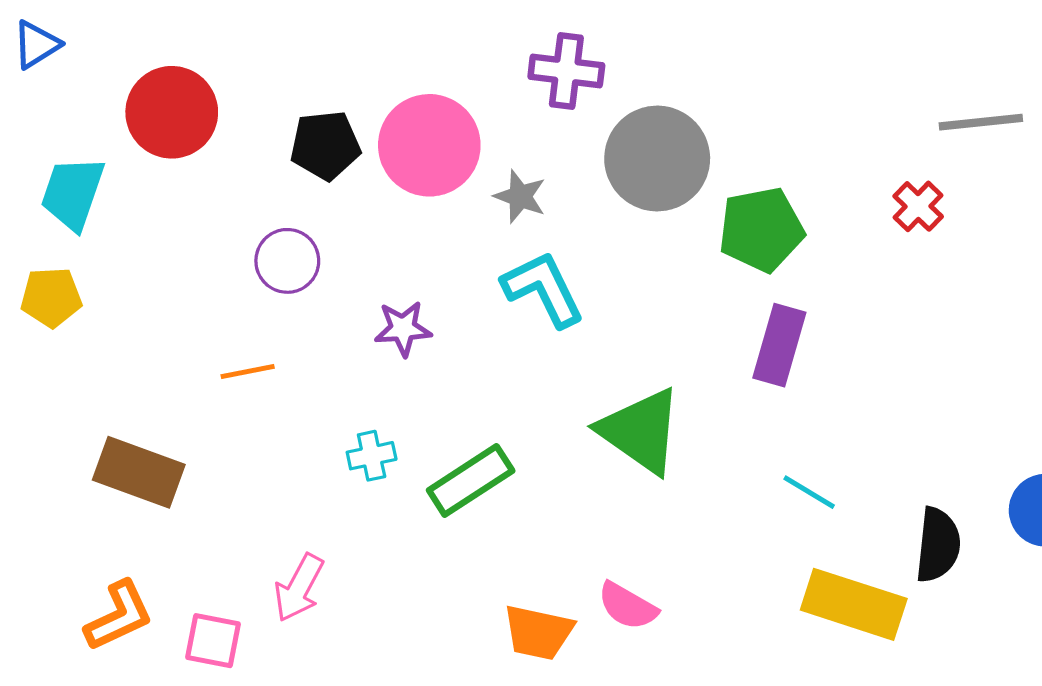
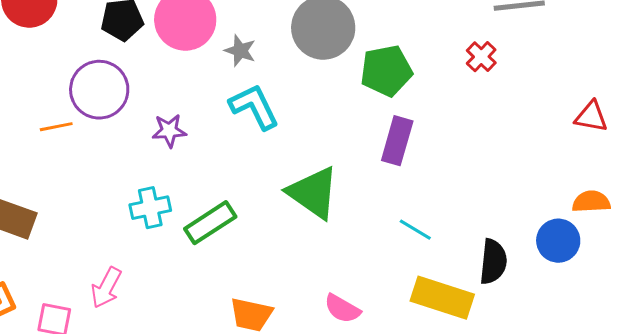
purple circle: (287, 261) -> (99, 90), size x1.5
orange line: (248, 372) -> (56, 127), moved
cyan cross: (372, 456) -> (150, 208), size x1.4
pink semicircle: (627, 606) -> (342, 309), moved

